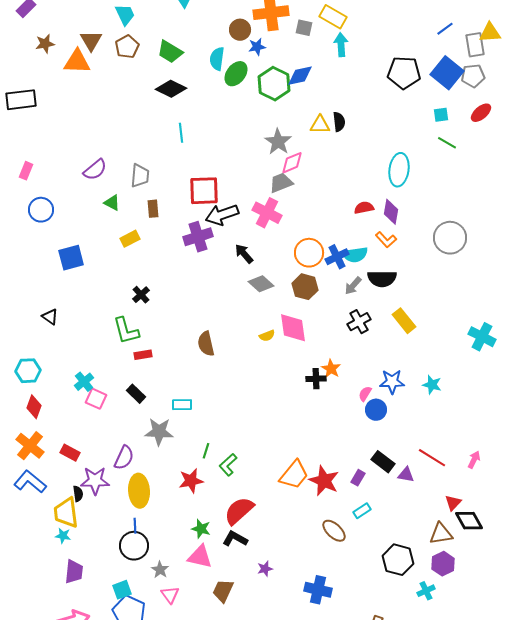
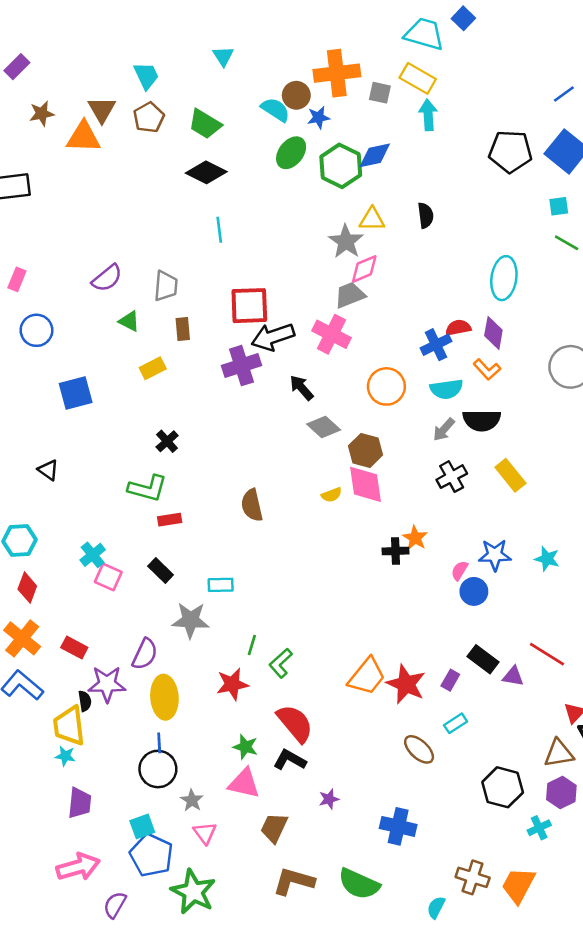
cyan semicircle: (217, 59) -> (275, 110), moved, turned 115
yellow triangle: (320, 125) -> (372, 219), moved
blue cross: (337, 257) -> (436, 345), moved
brown hexagon: (305, 287) -> (366, 450), moved
green L-shape: (126, 331) -> (147, 488), turned -60
red semicircle: (239, 511) -> (295, 723), turned 92

